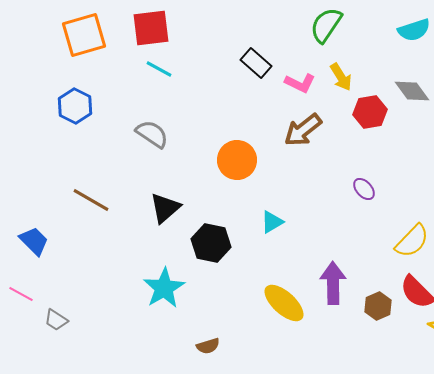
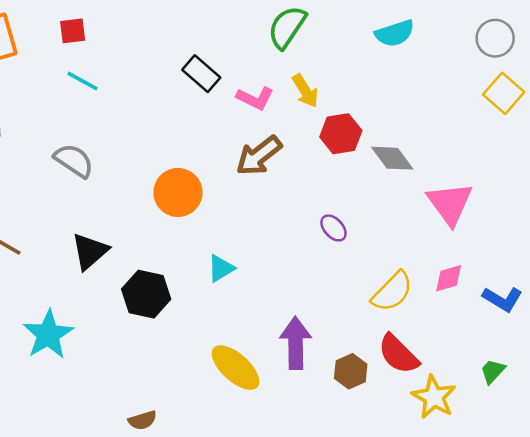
red square: (151, 28) -> (73, 31), size x0.6
gray diamond: (412, 91) -> (392, 158), moved
cyan star: (164, 288) -> (48, 335), moved

